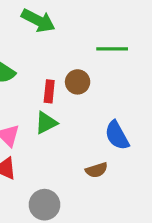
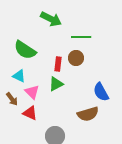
green line: (112, 49) -> (81, 37), moved
brown semicircle: (96, 170) -> (88, 114), size x1.5

